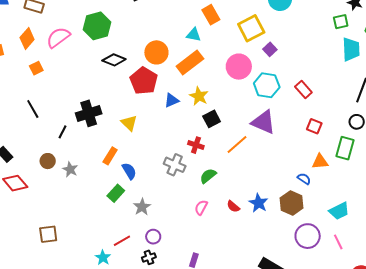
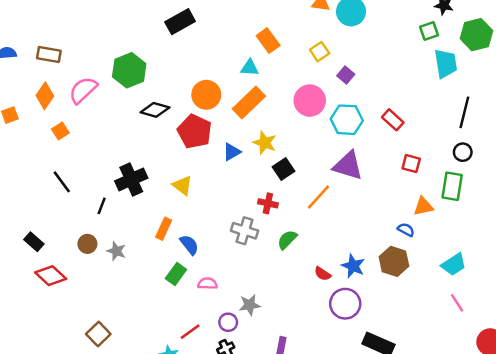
yellow square: (251, 28) -> (320, 52), size x0.6
gray star: (142, 207) -> (250, 305), moved, turned 30
pink semicircle: (201, 207) -> (207, 284), moved, turned 70
brown square: (48, 234) -> (98, 334), turned -30
purple circle: (308, 236) -> (345, 304), moved

